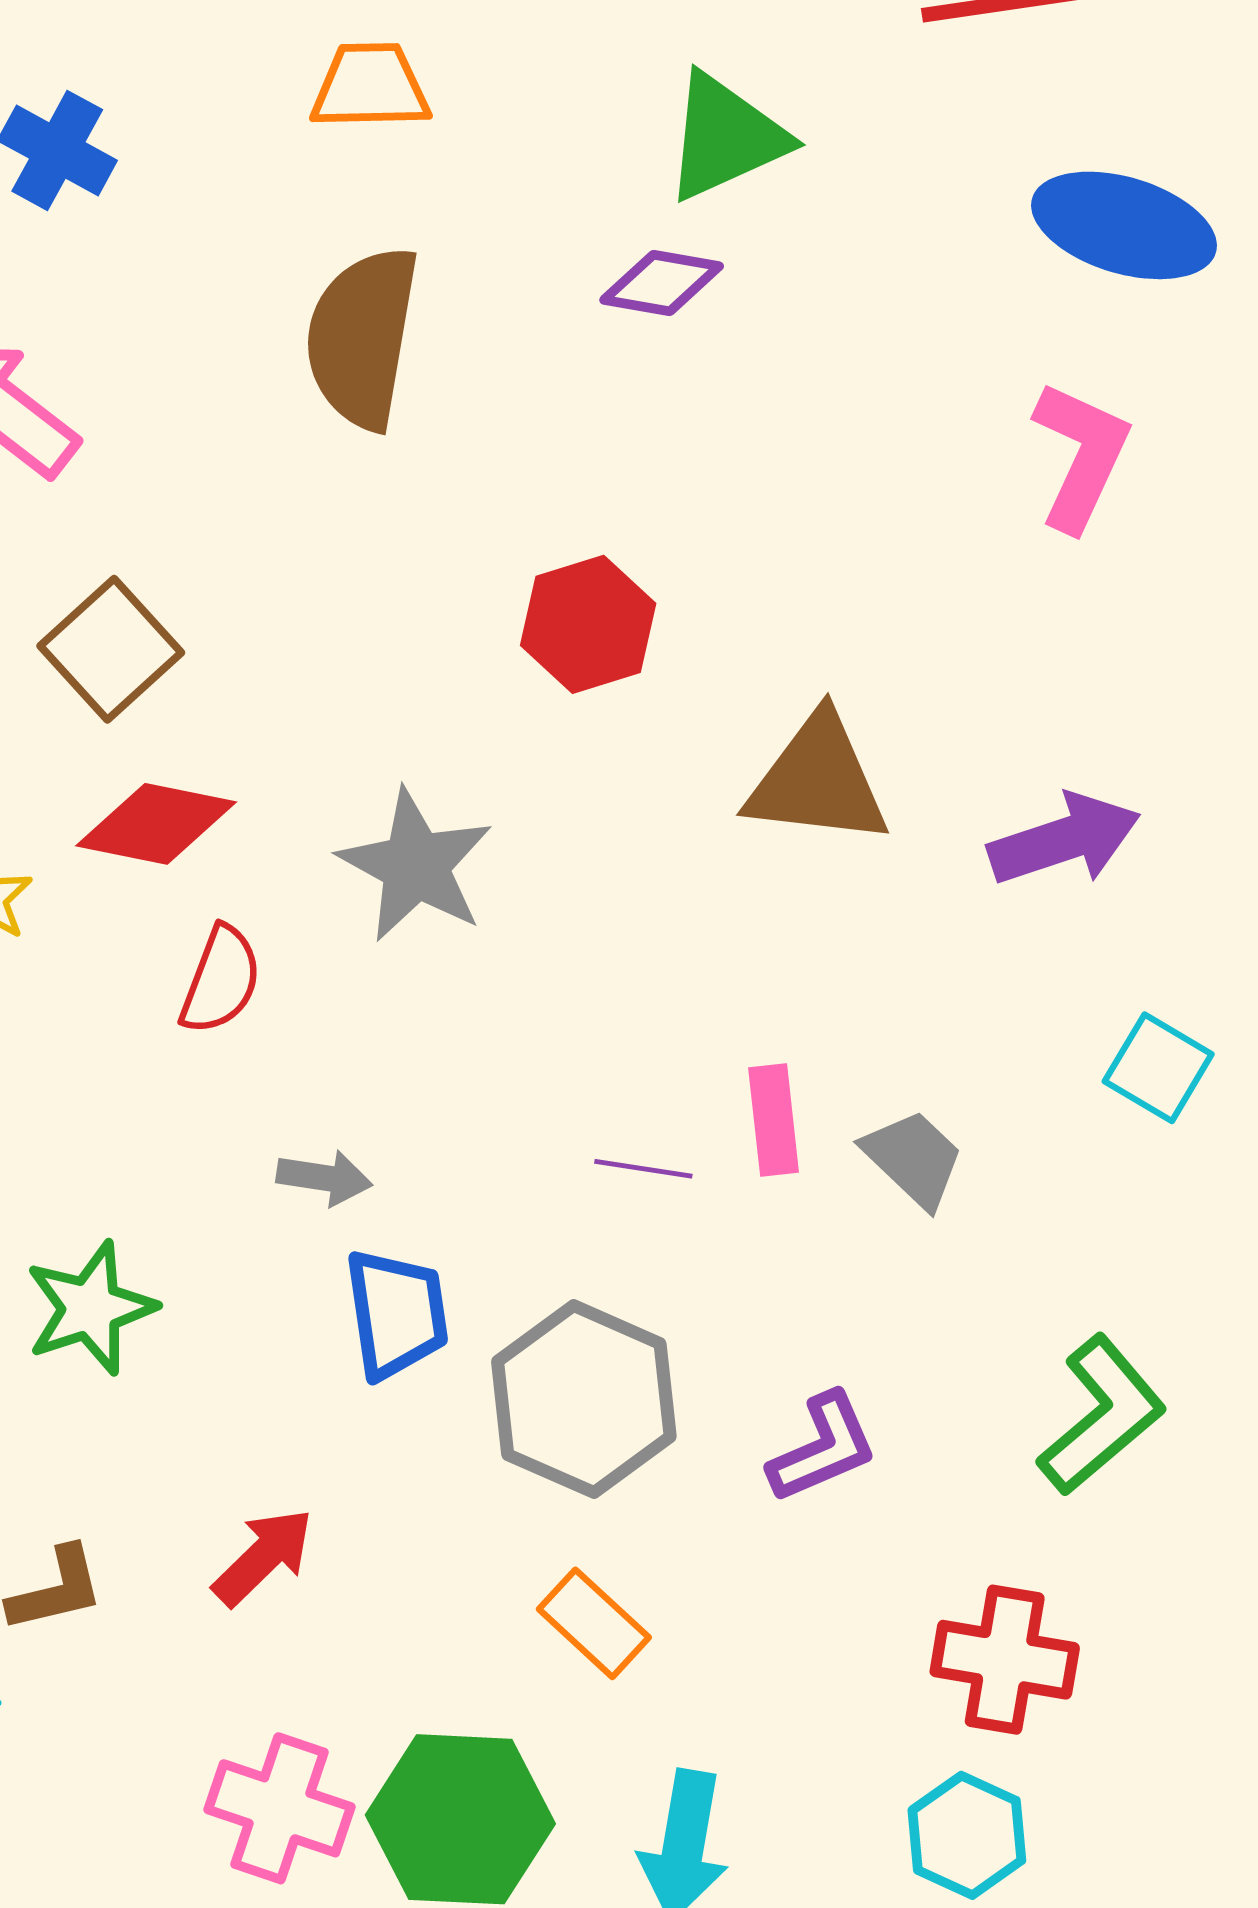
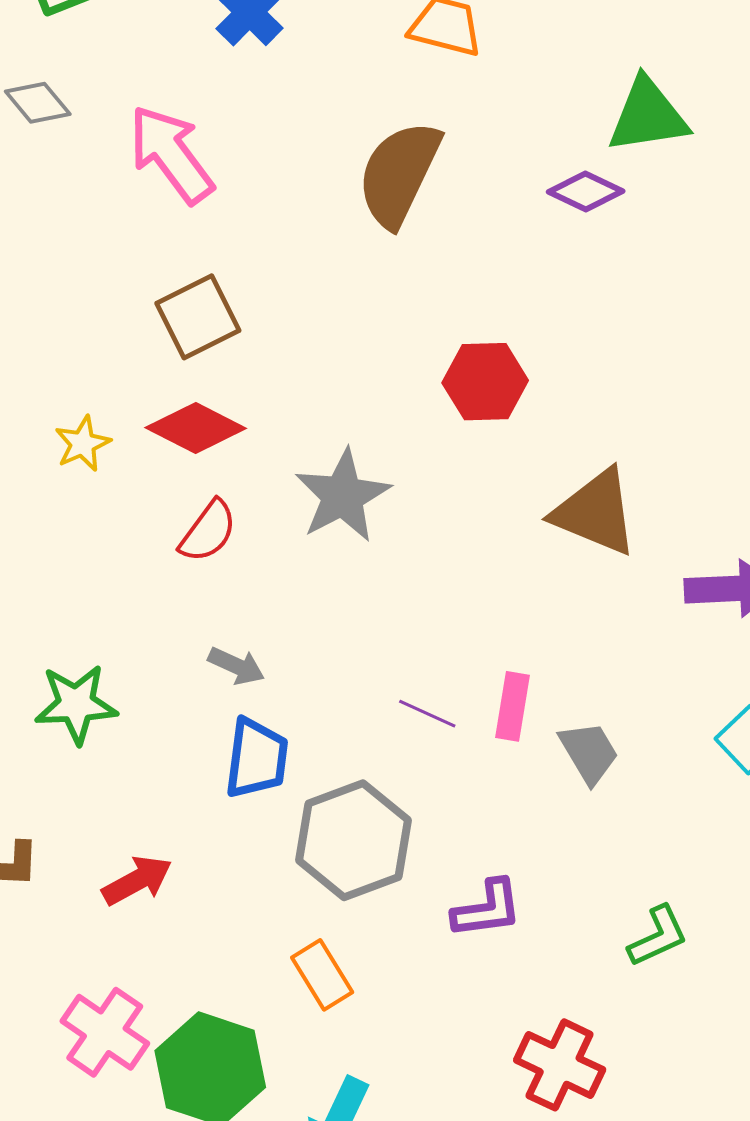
green L-shape: (1102, 1415) -> (658, 936), size x0.7

